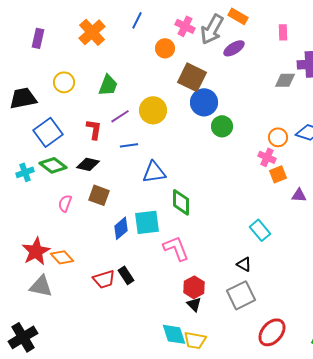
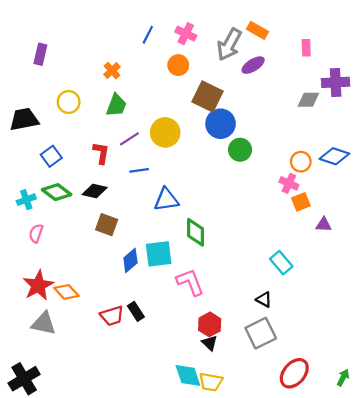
pink cross: (185, 26) -> (186, 34), moved
orange cross: (92, 32) -> (112, 71), moved, size x0.6
blue square: (48, 132) -> (51, 156), size x0.7
pink semicircle: (65, 203) -> (36, 233), moved

